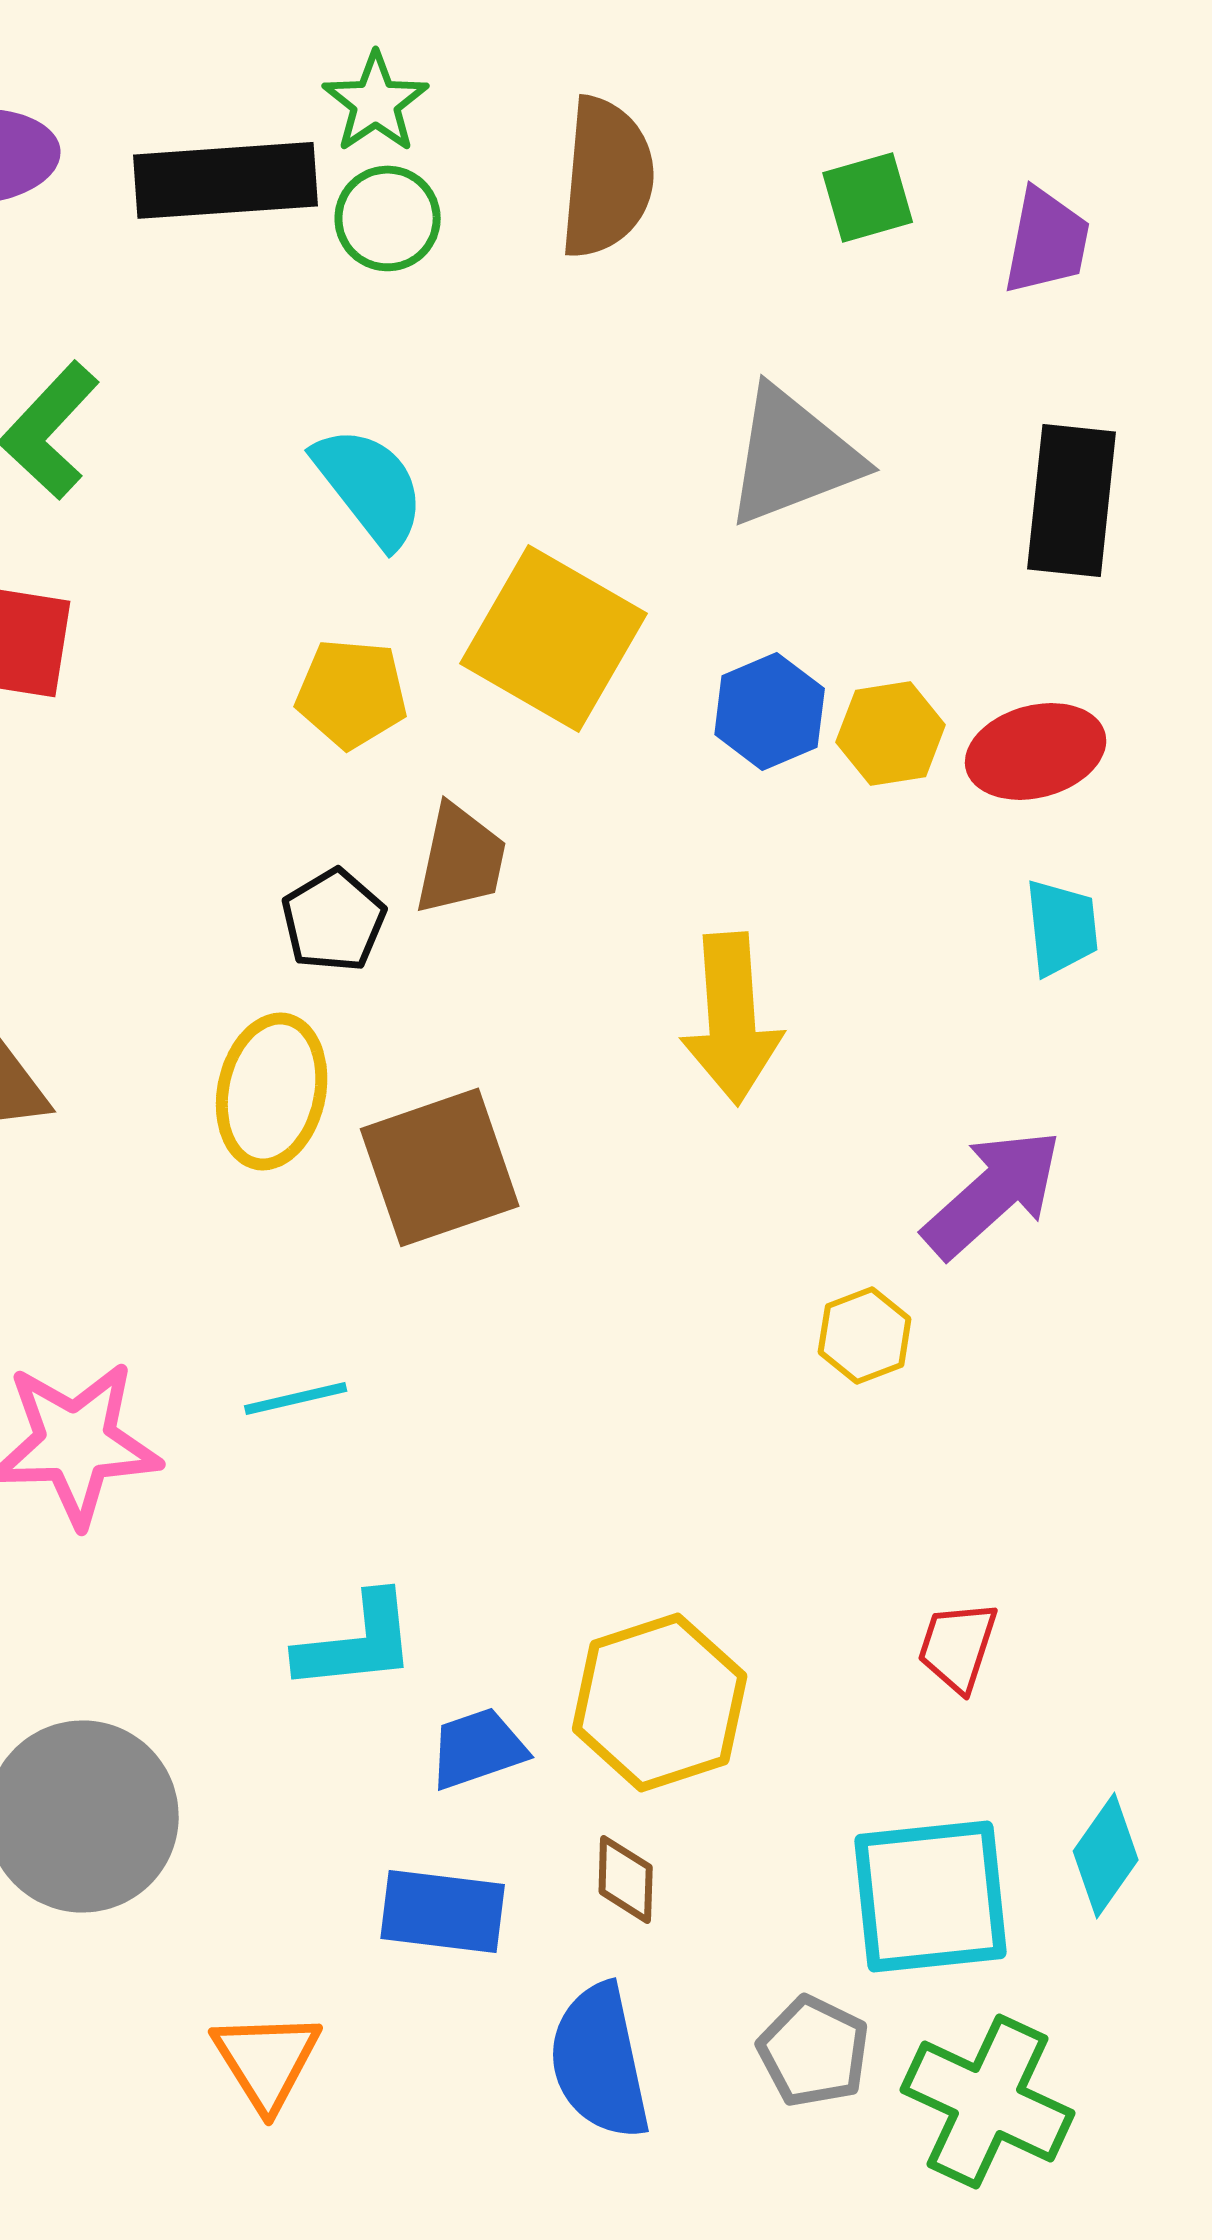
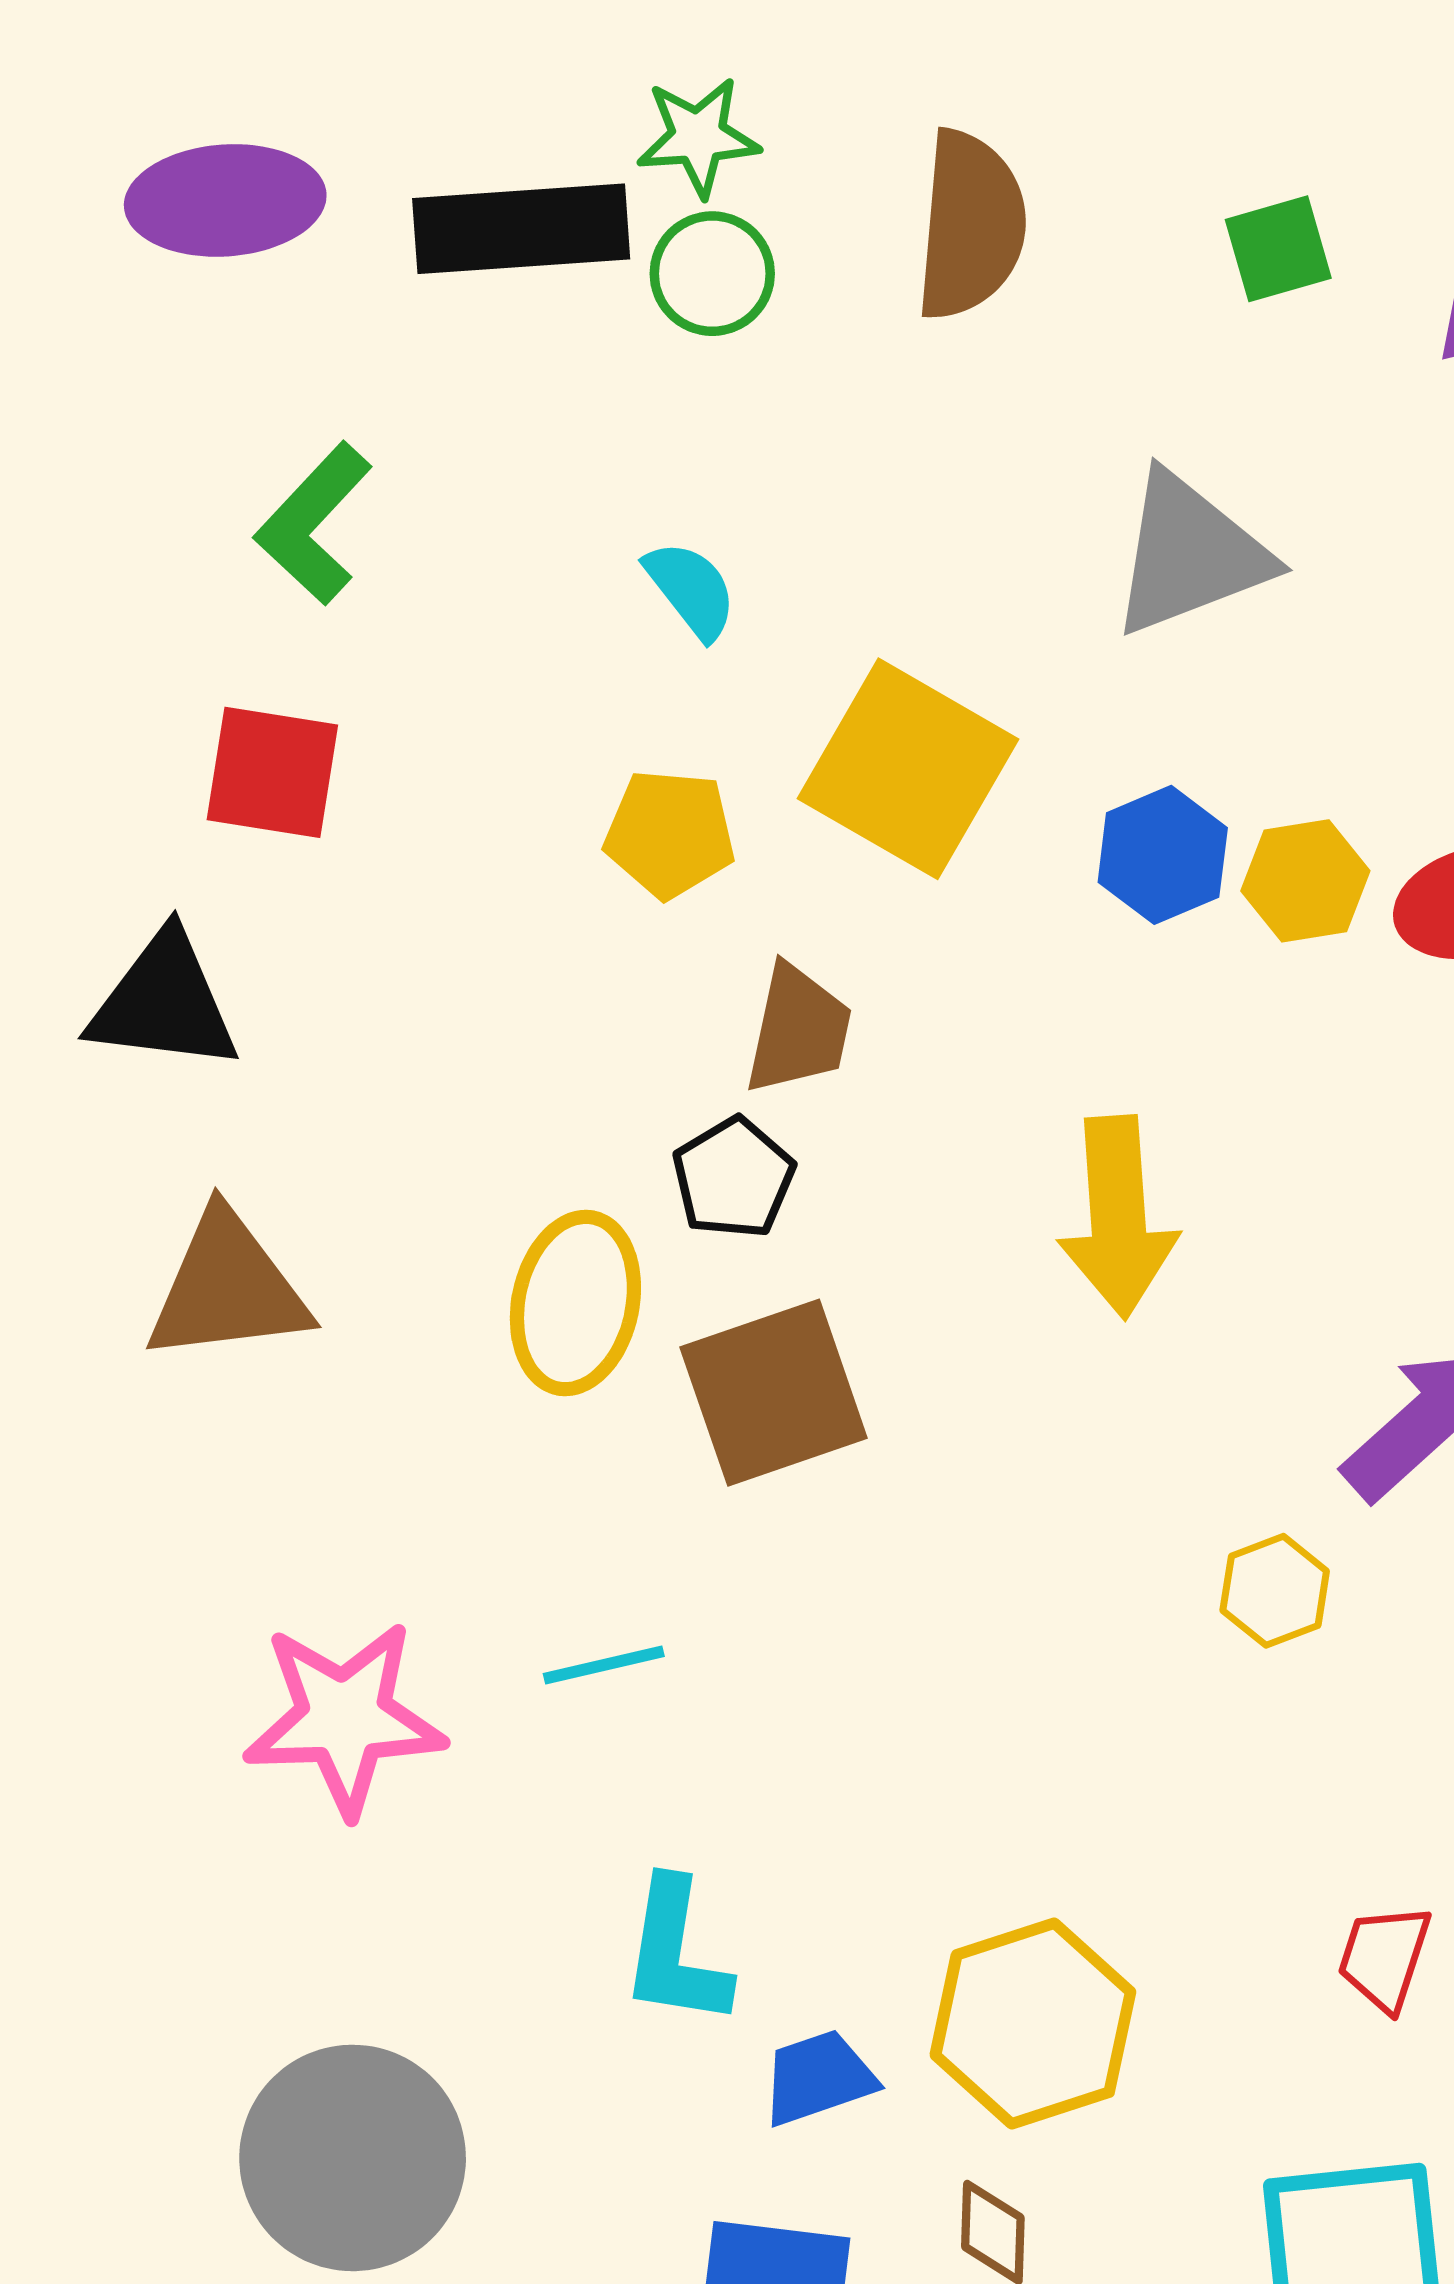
green star: (376, 102) -> (698, 137), turned 30
cyan semicircle: (370, 486) -> (691, 590), size x0.7
black pentagon: (334, 920) -> (733, 1178), moved
cyan L-shape: (357, 1642) -> (676, 1953), turned 105

